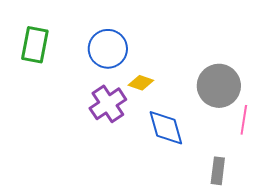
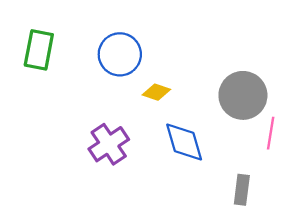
purple cross: (108, 104) -> (109, 144), moved

